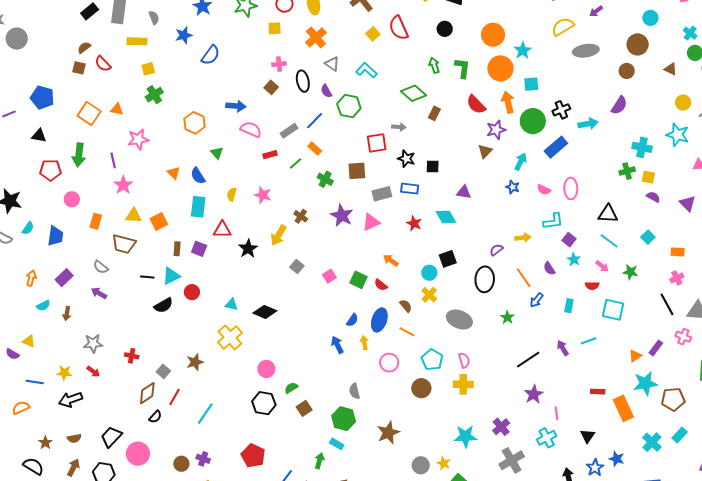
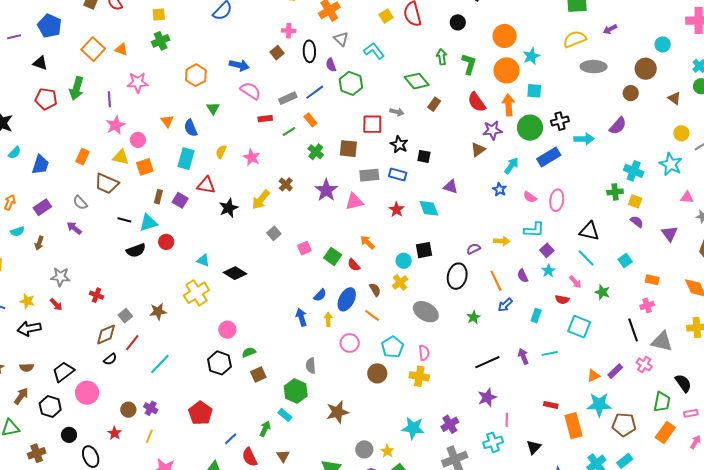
pink circle: (72, 199) -> (138, 140), moved

